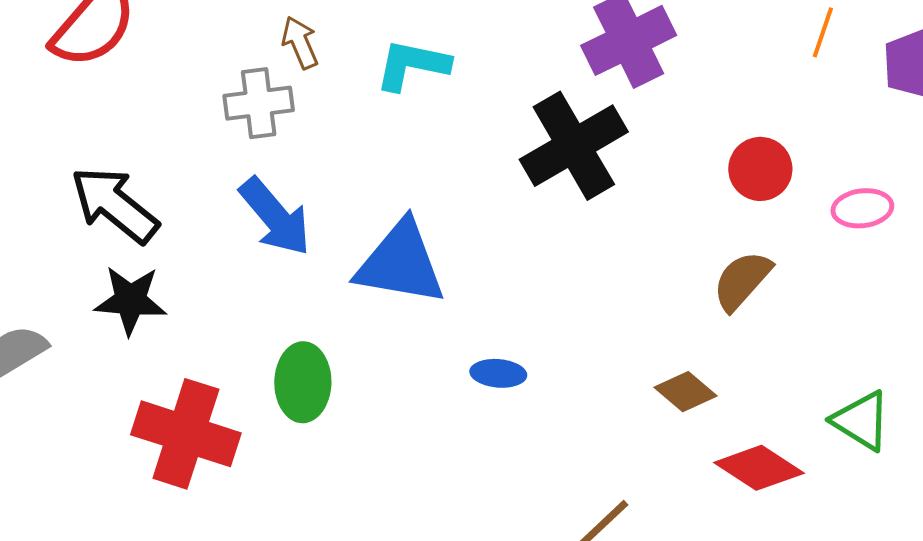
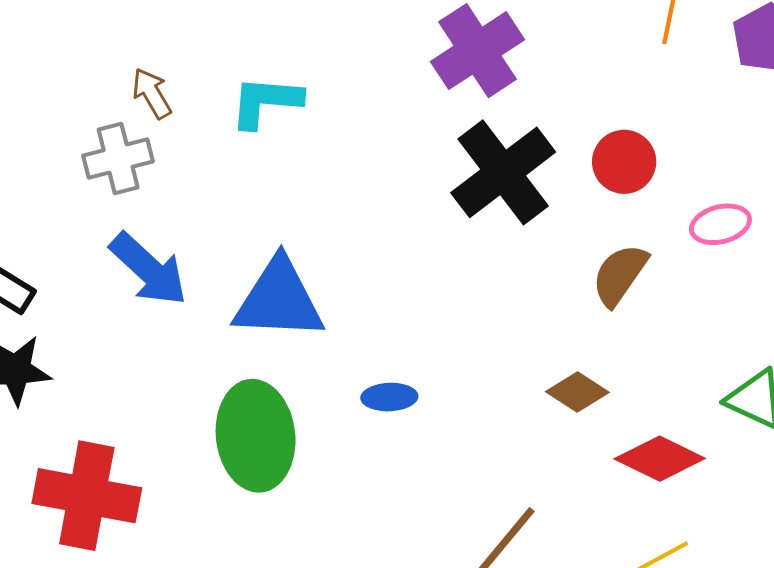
black cross: (574, 146) -> (503, 172), moved
pink ellipse: (862, 208) -> (720, 224), moved
green ellipse: (303, 382) -> (256, 436), moved, size x1.4

